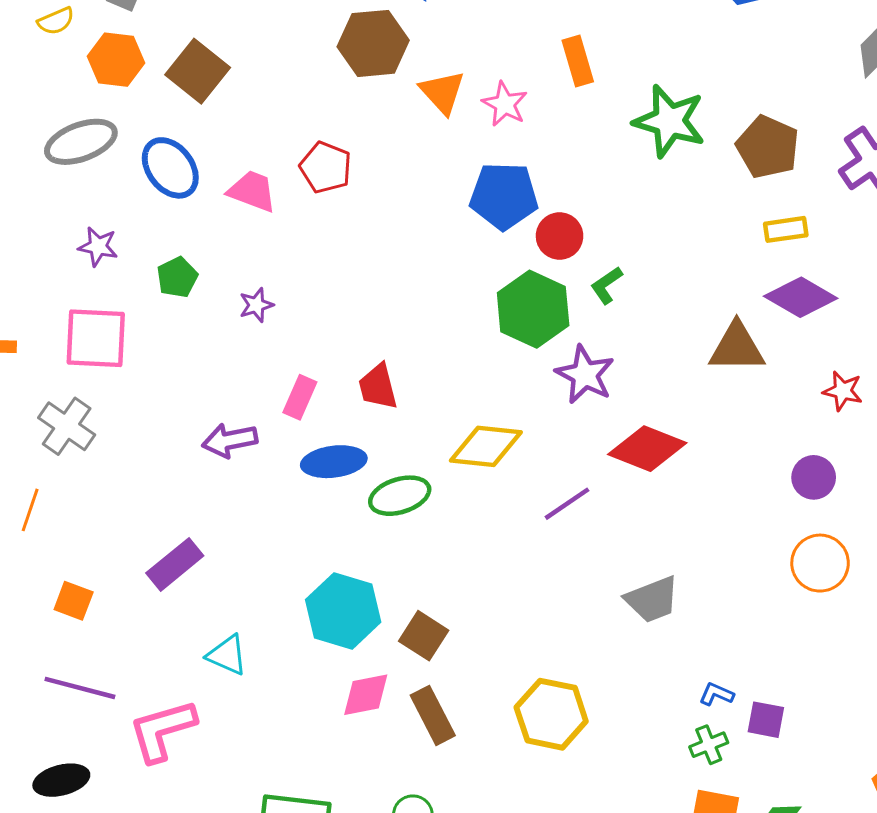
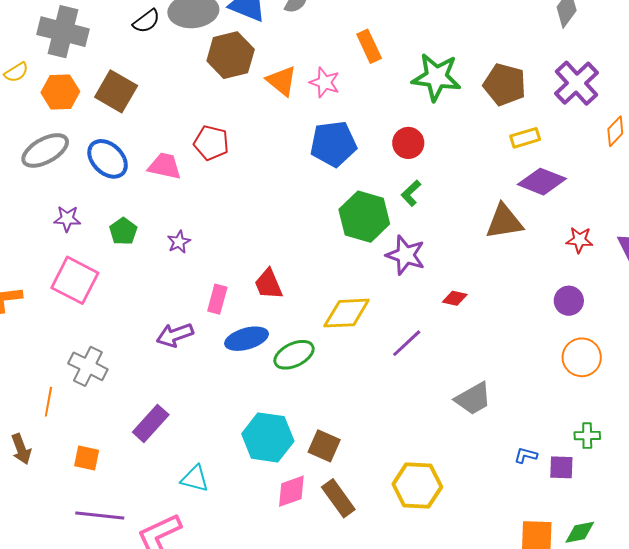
red circle: (560, 236) -> (408, 143), moved
pink square: (96, 338) -> (75, 280), turned 33
gray cross: (67, 426) -> (88, 366), moved
red diamond: (647, 449) -> (455, 298), size x0.5
green cross: (709, 745) -> (587, 436), moved, turned 30

